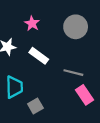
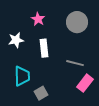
white rectangle: (39, 56) -> (44, 48), turned 48
pink rectangle: (85, 95) -> (85, 83), turned 72

